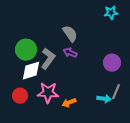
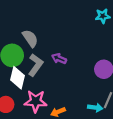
gray semicircle: (70, 34) -> (30, 38), moved
white diamond: (31, 71) -> (17, 78), turned -60

